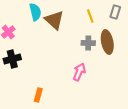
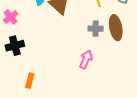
orange rectangle: (38, 95) -> (30, 81), moved

